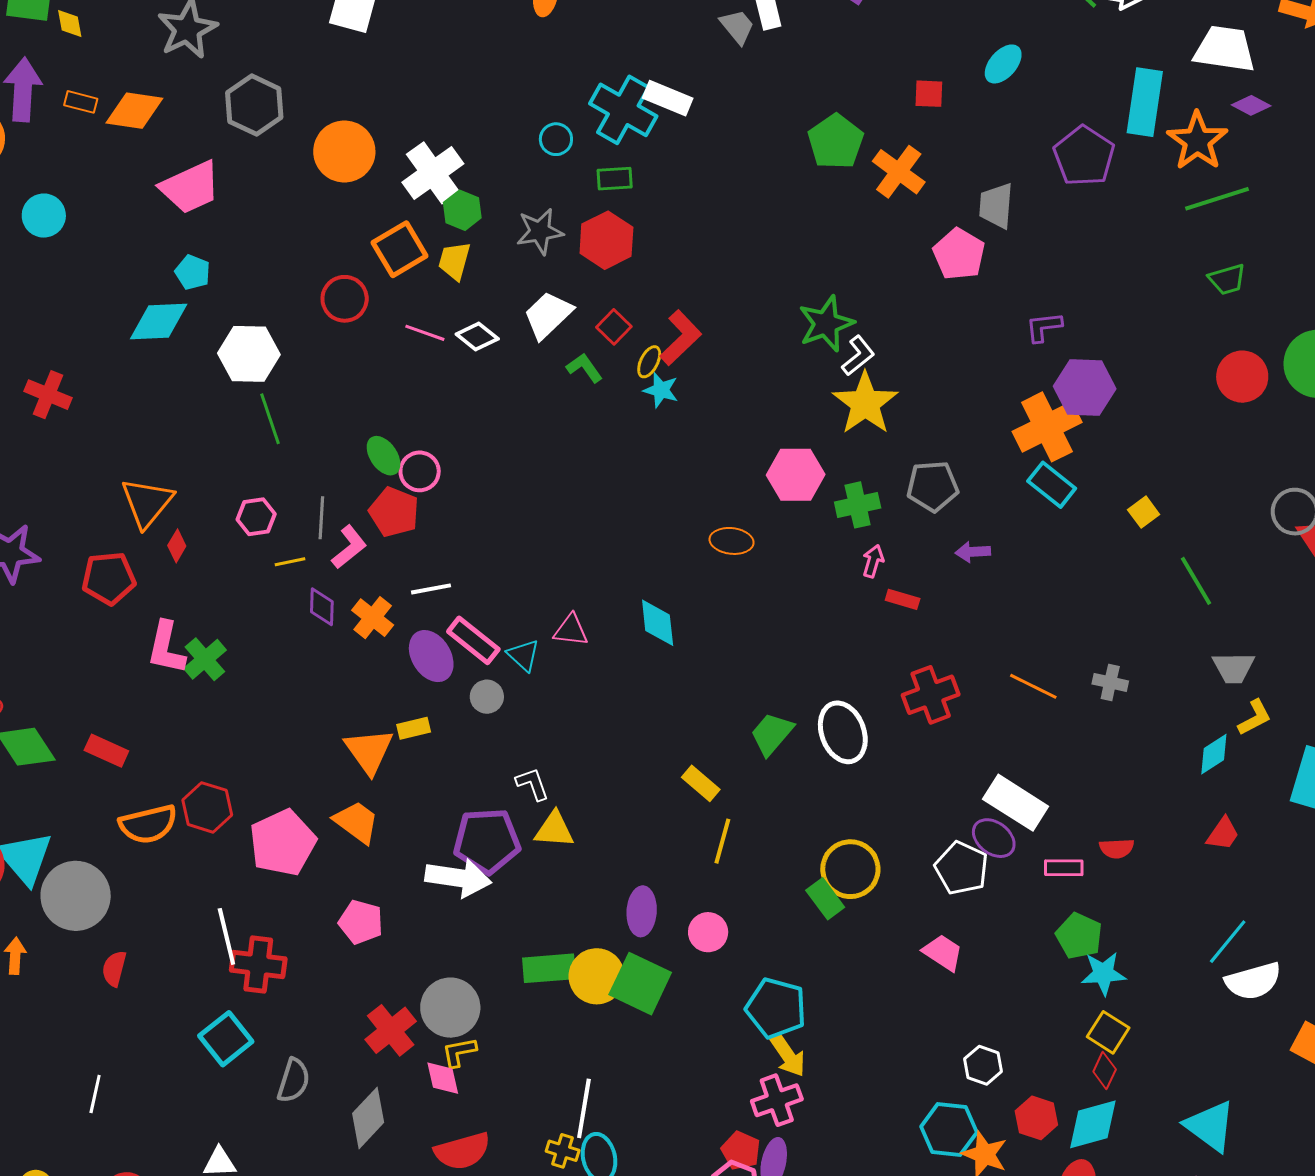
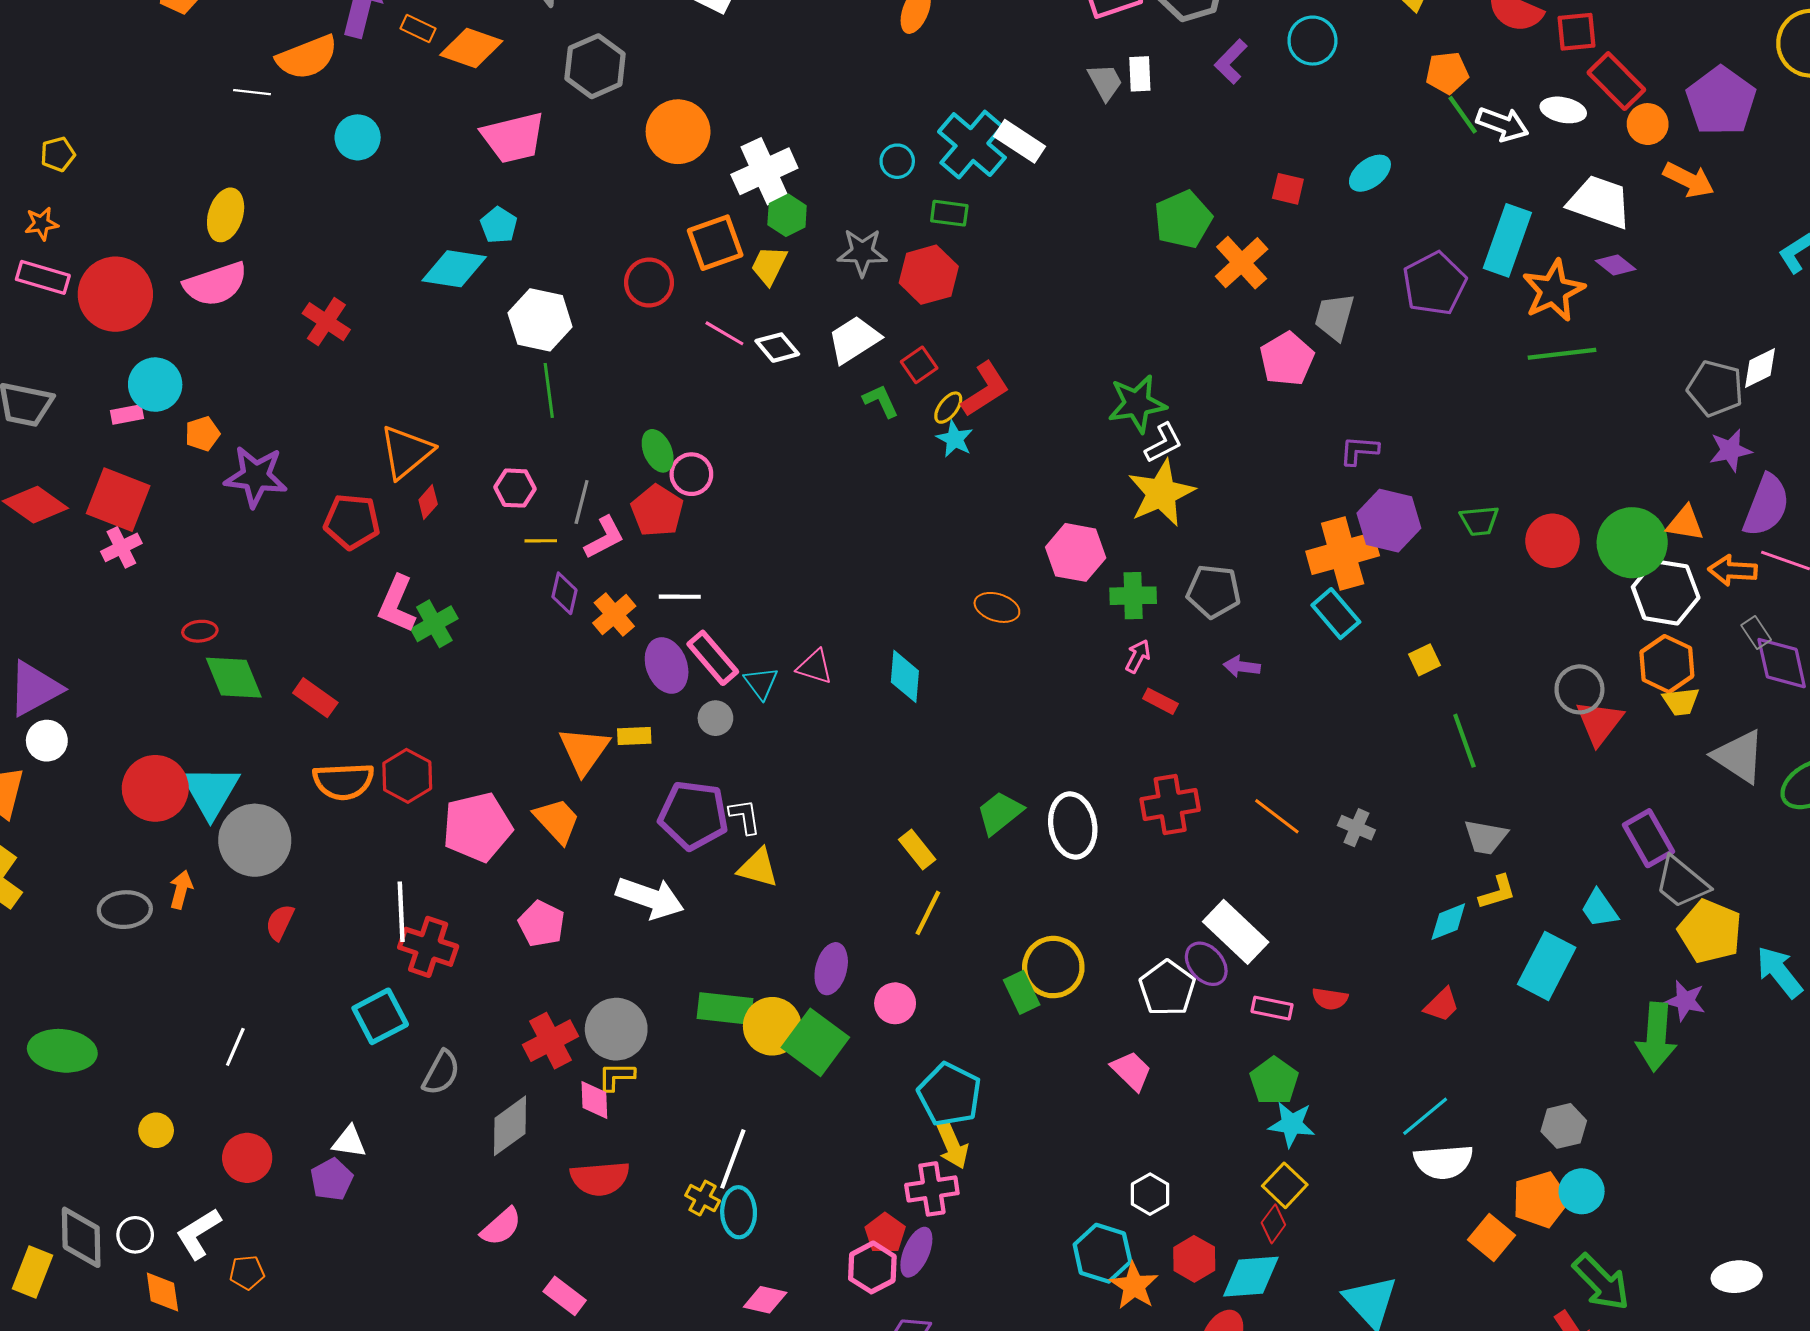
green trapezoid: (1227, 279) -> (1479, 521), moved
purple pentagon: (487, 841) -> (693, 815), moved

